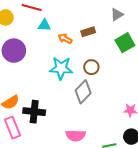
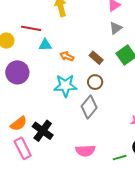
brown rectangle: (88, 32) -> (96, 58), moved, turned 64
black cross: (34, 112) -> (43, 131), turned 35

